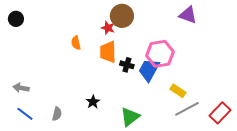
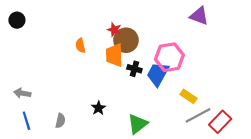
brown circle: (122, 16) -> (126, 40), moved
red rectangle: (220, 113) -> (220, 122), moved
blue line: (25, 114) -> (26, 121), turned 36

